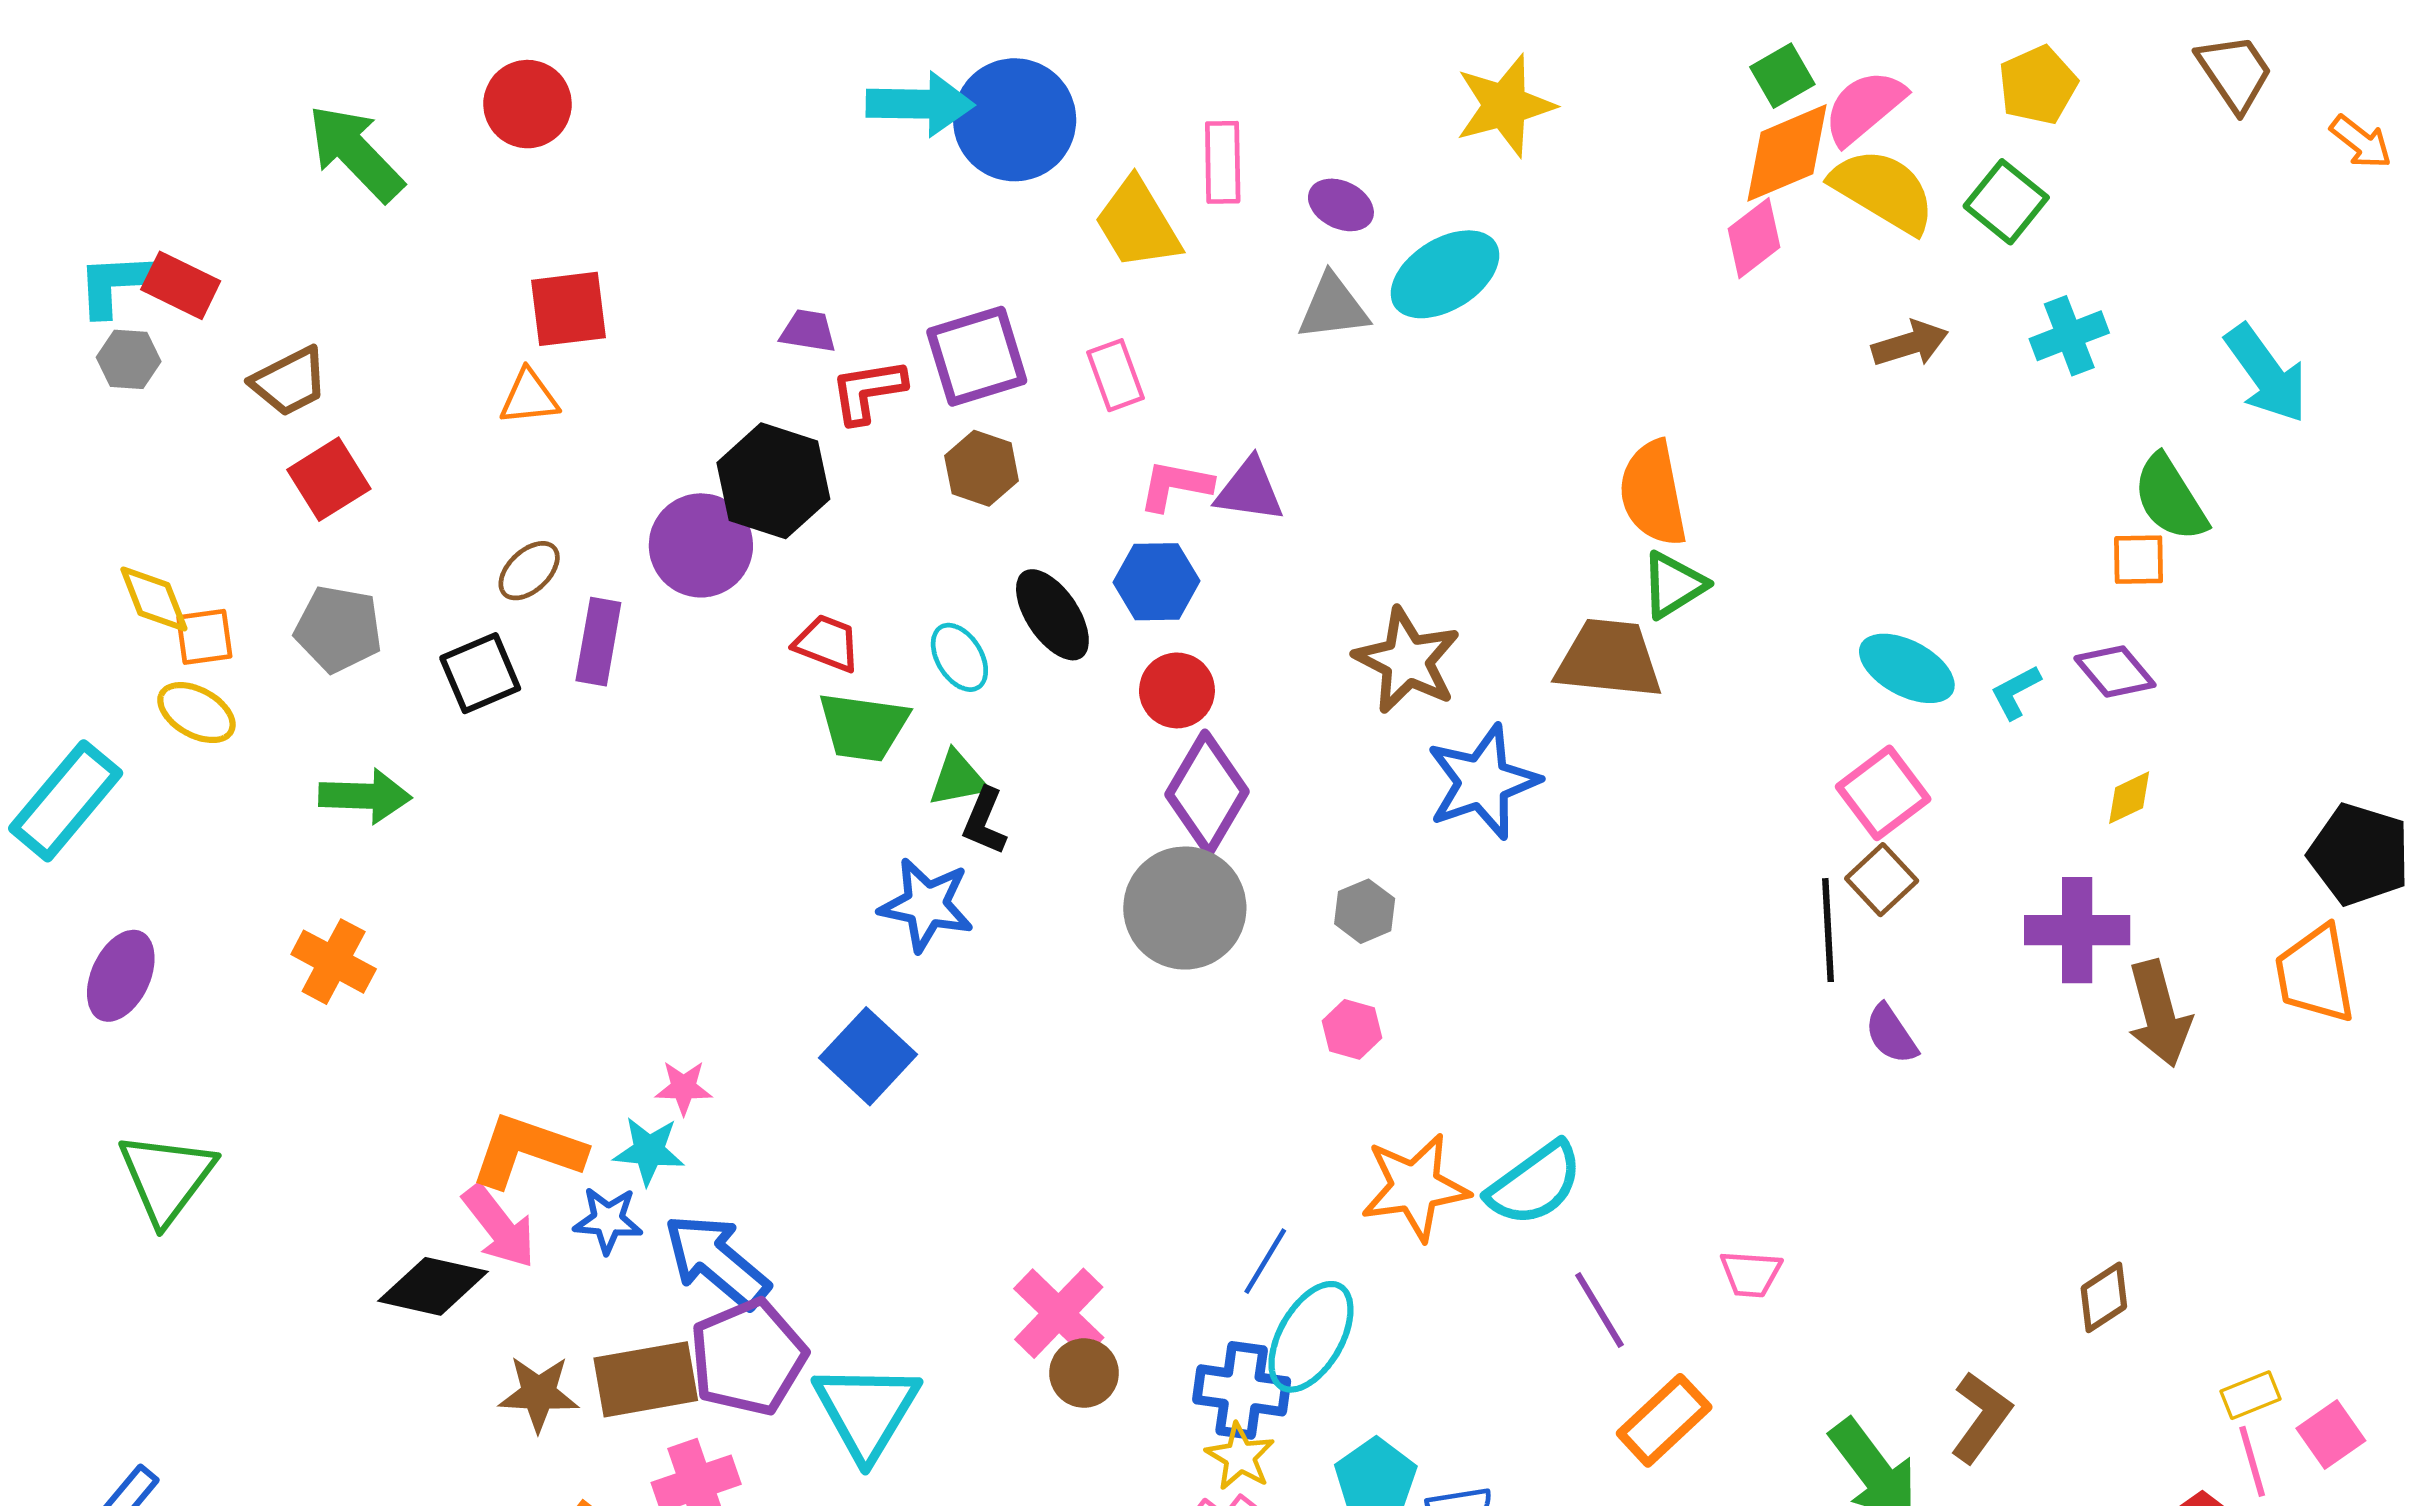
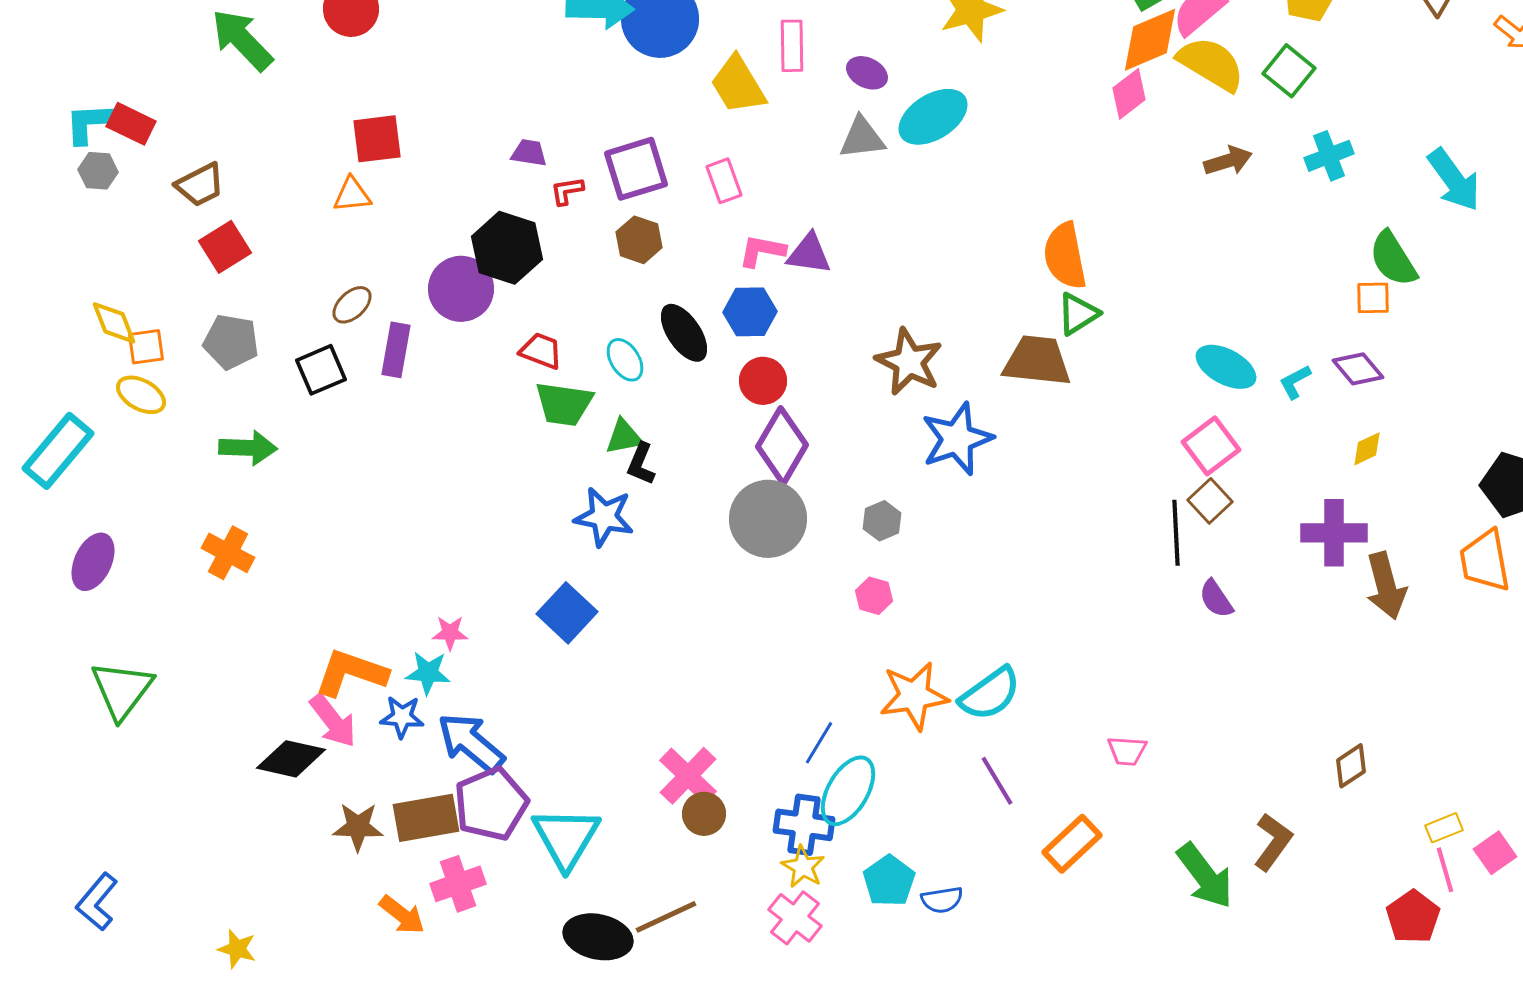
red L-shape: (868, 391) -> (567, 191), size x0.7
purple line: (1599, 1310) -> (997, 781), moved

